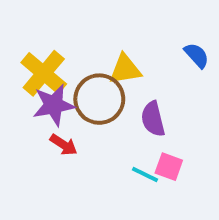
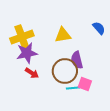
yellow cross: (44, 73) -> (22, 37), turned 30
brown circle: (99, 99) -> (65, 71), moved
cyan line: (145, 175) -> (73, 88), turned -32

